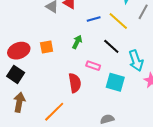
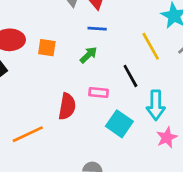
blue line: (94, 19) -> (97, 29), moved
pink rectangle: (93, 66) -> (99, 93), turned -32

